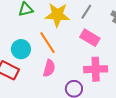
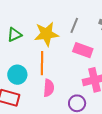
orange line: (47, 43) -> (42, 63), turned 45

